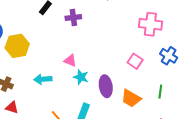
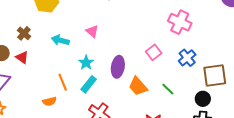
cyan star: (81, 77) -> (86, 63), moved
green line: (160, 92) -> (168, 89), turned -72

